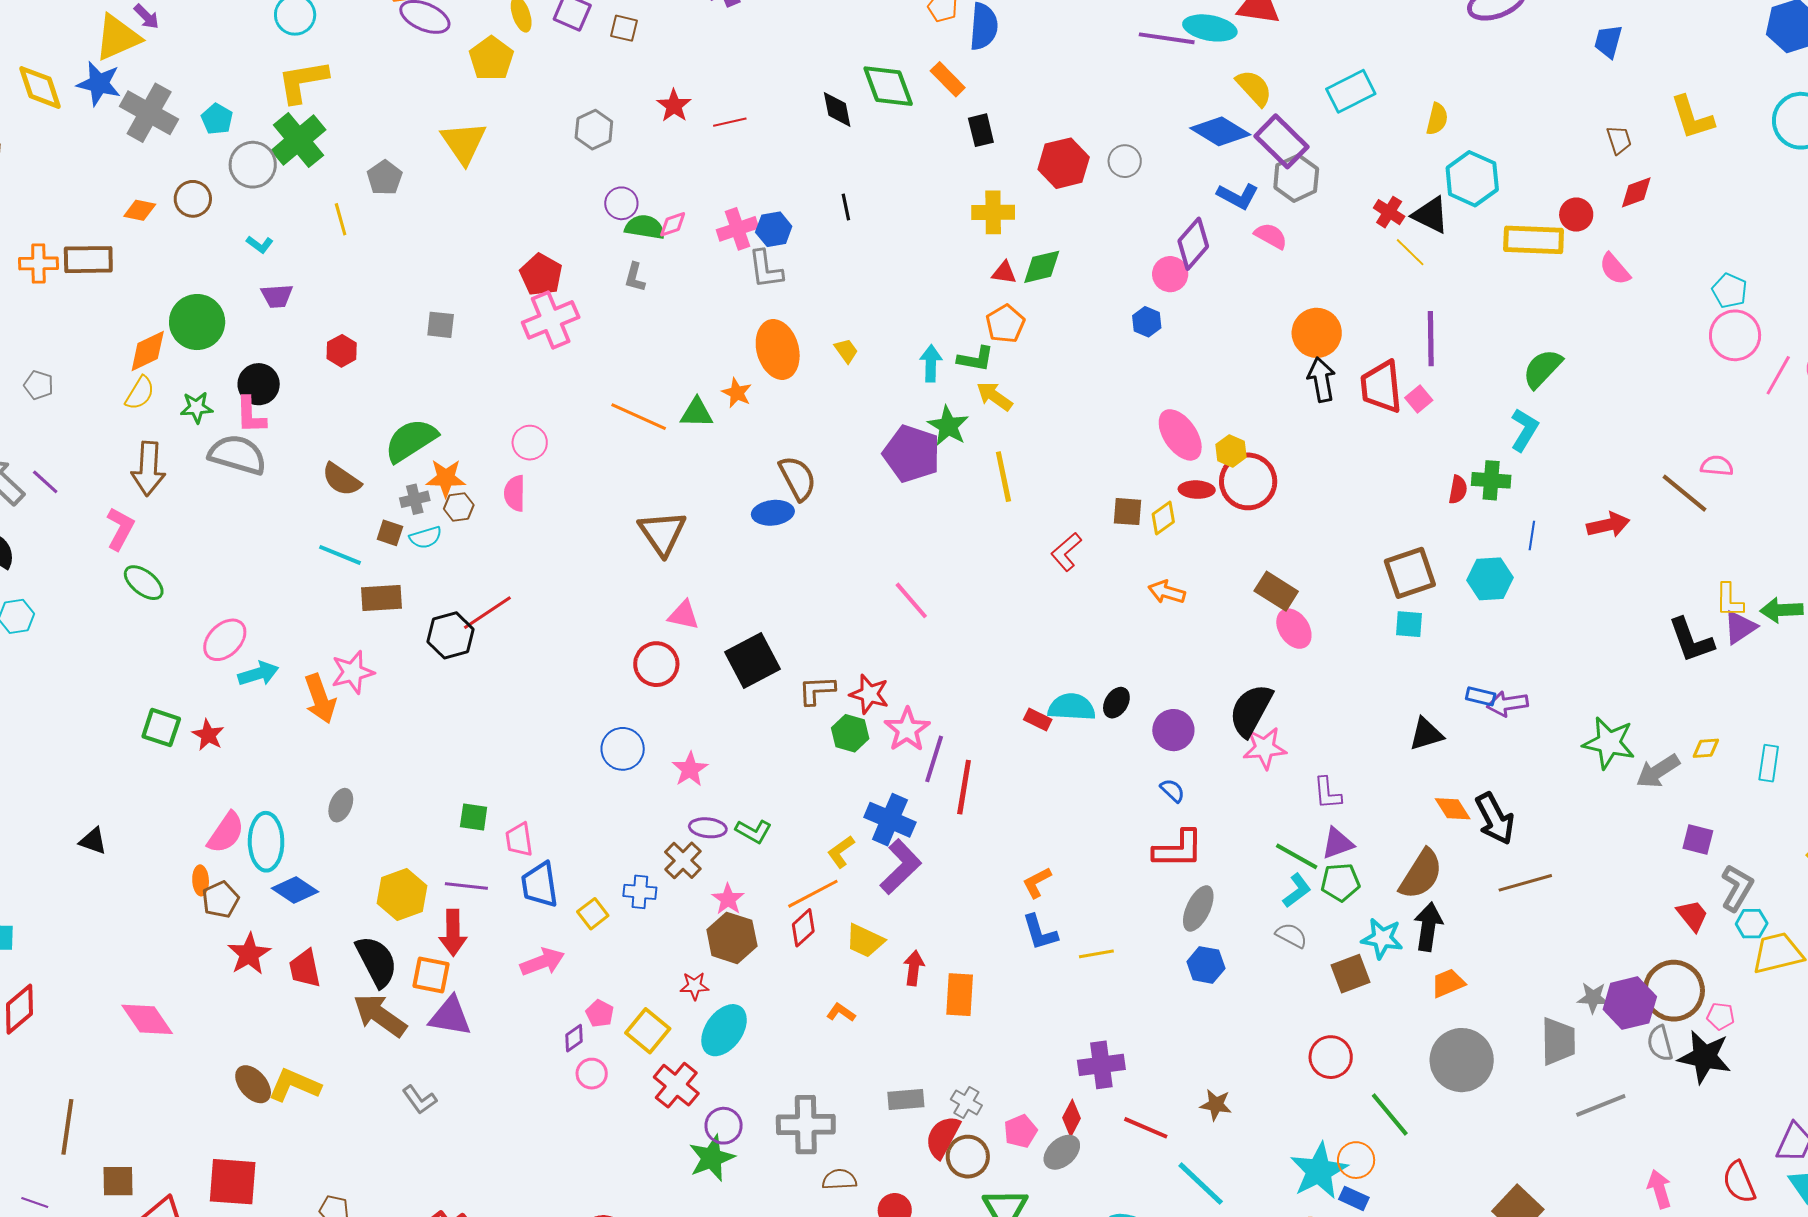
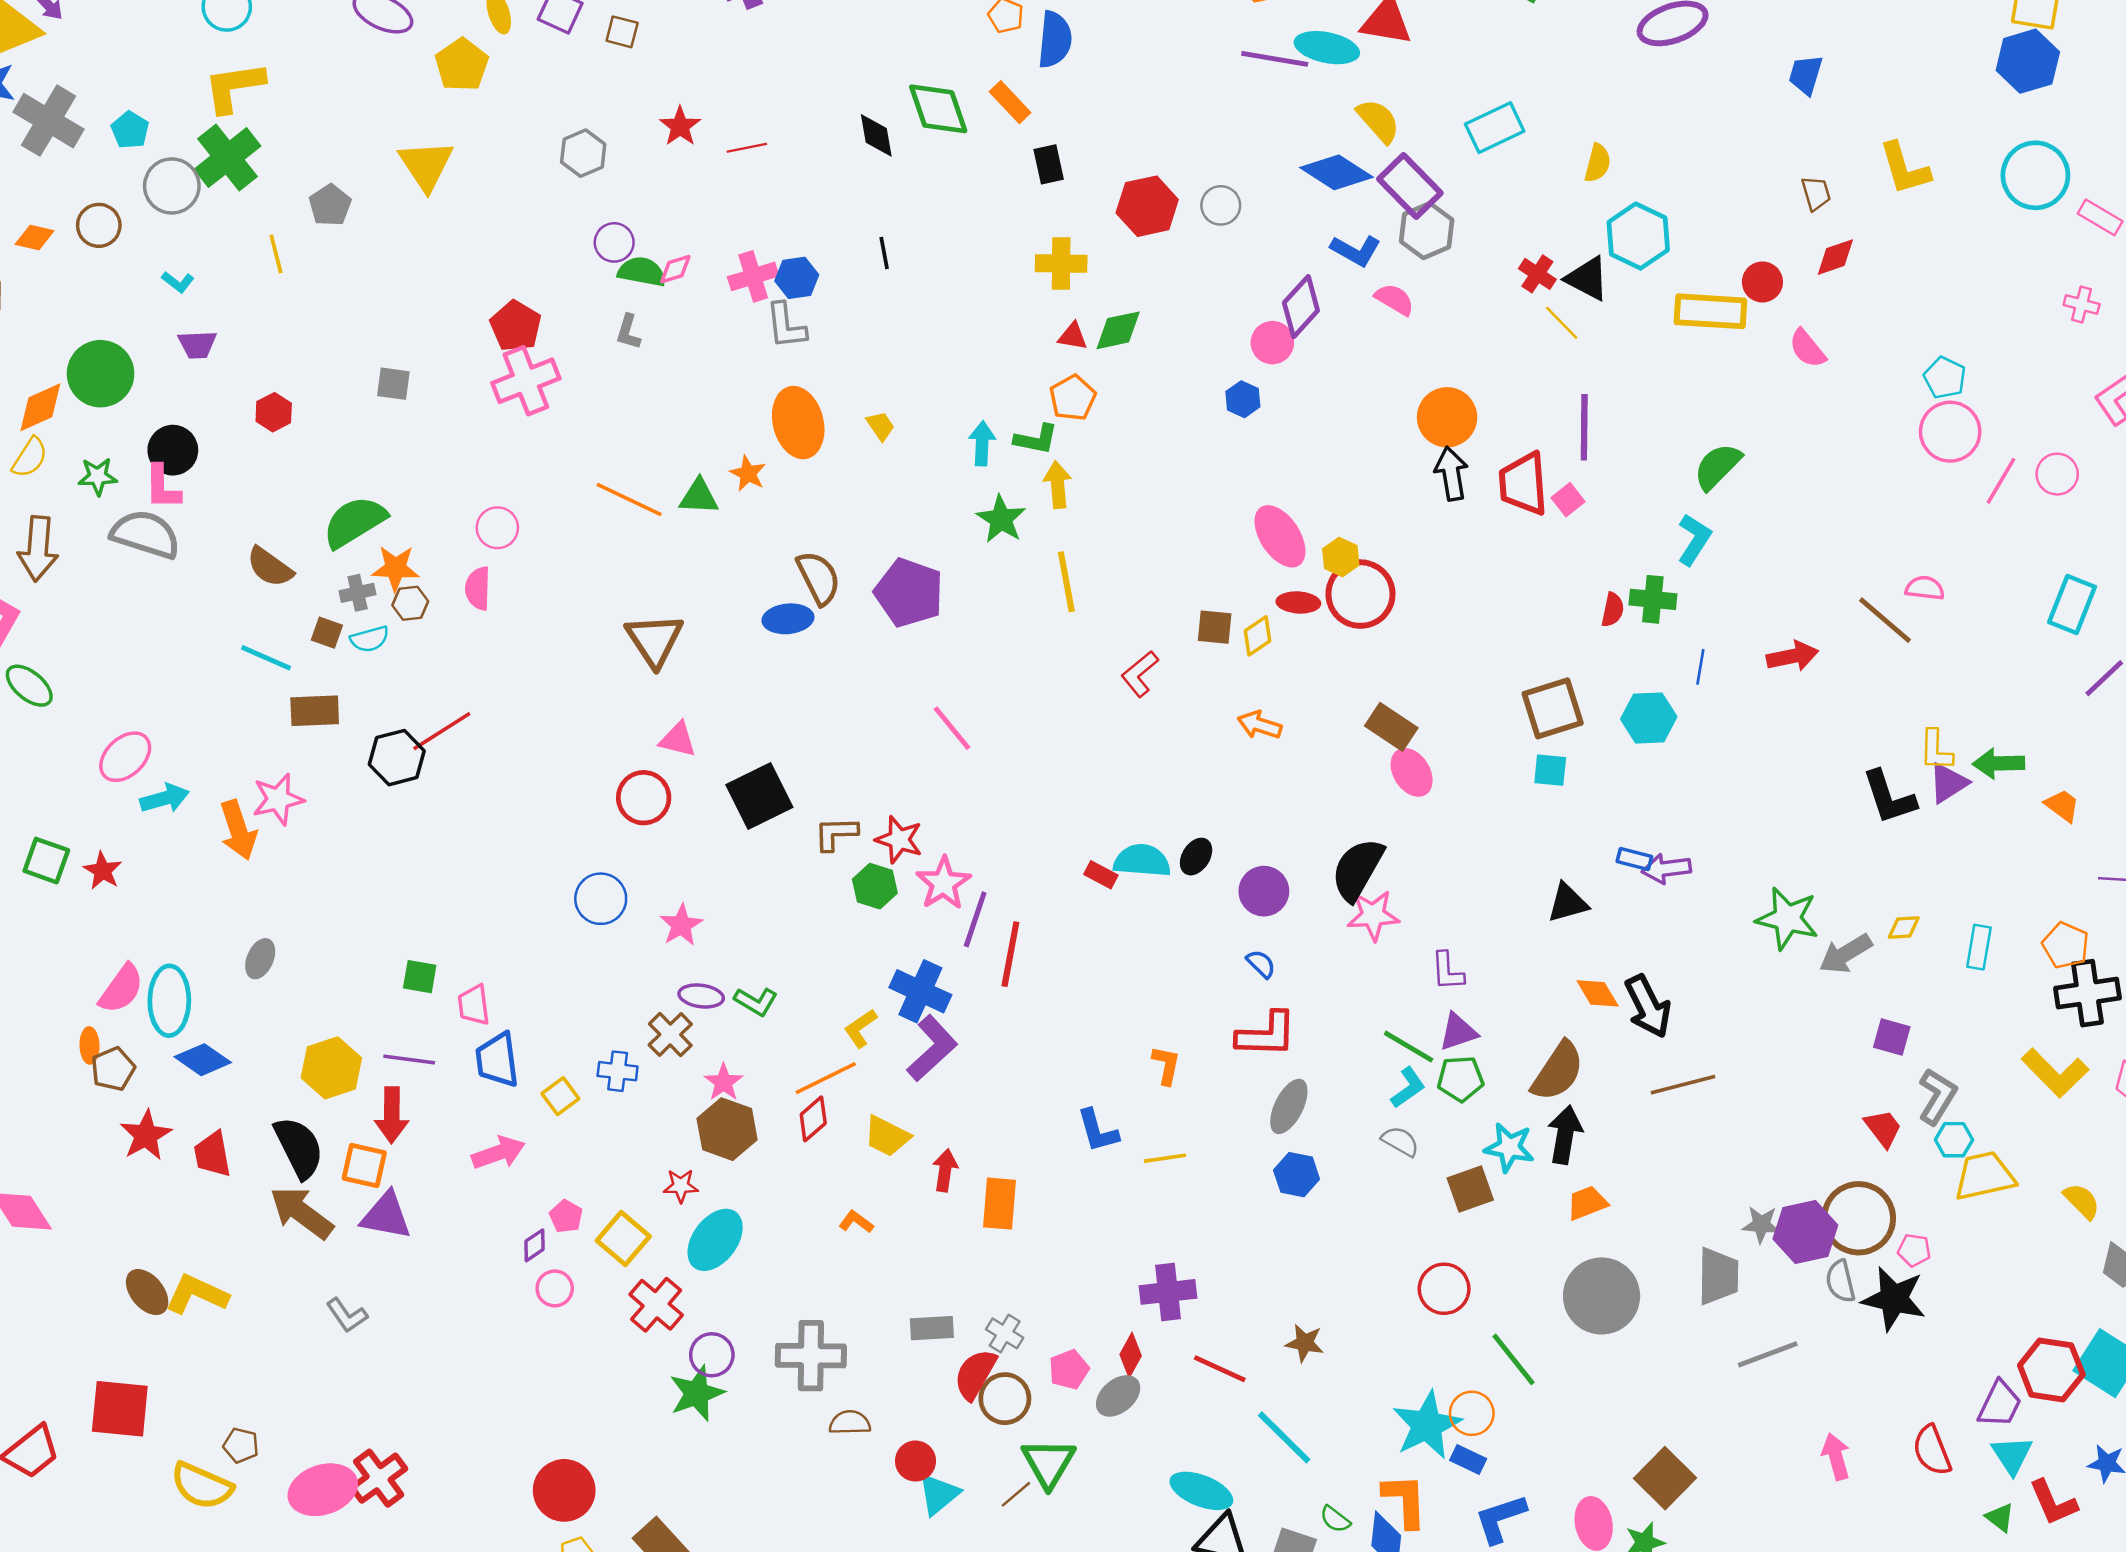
yellow arrow: (994, 396) -> (1058, 485), turned 48
purple pentagon: (912, 454) -> (909, 593), moved
orange L-shape: (1037, 882) -> (1166, 1065), moved, turned 128

